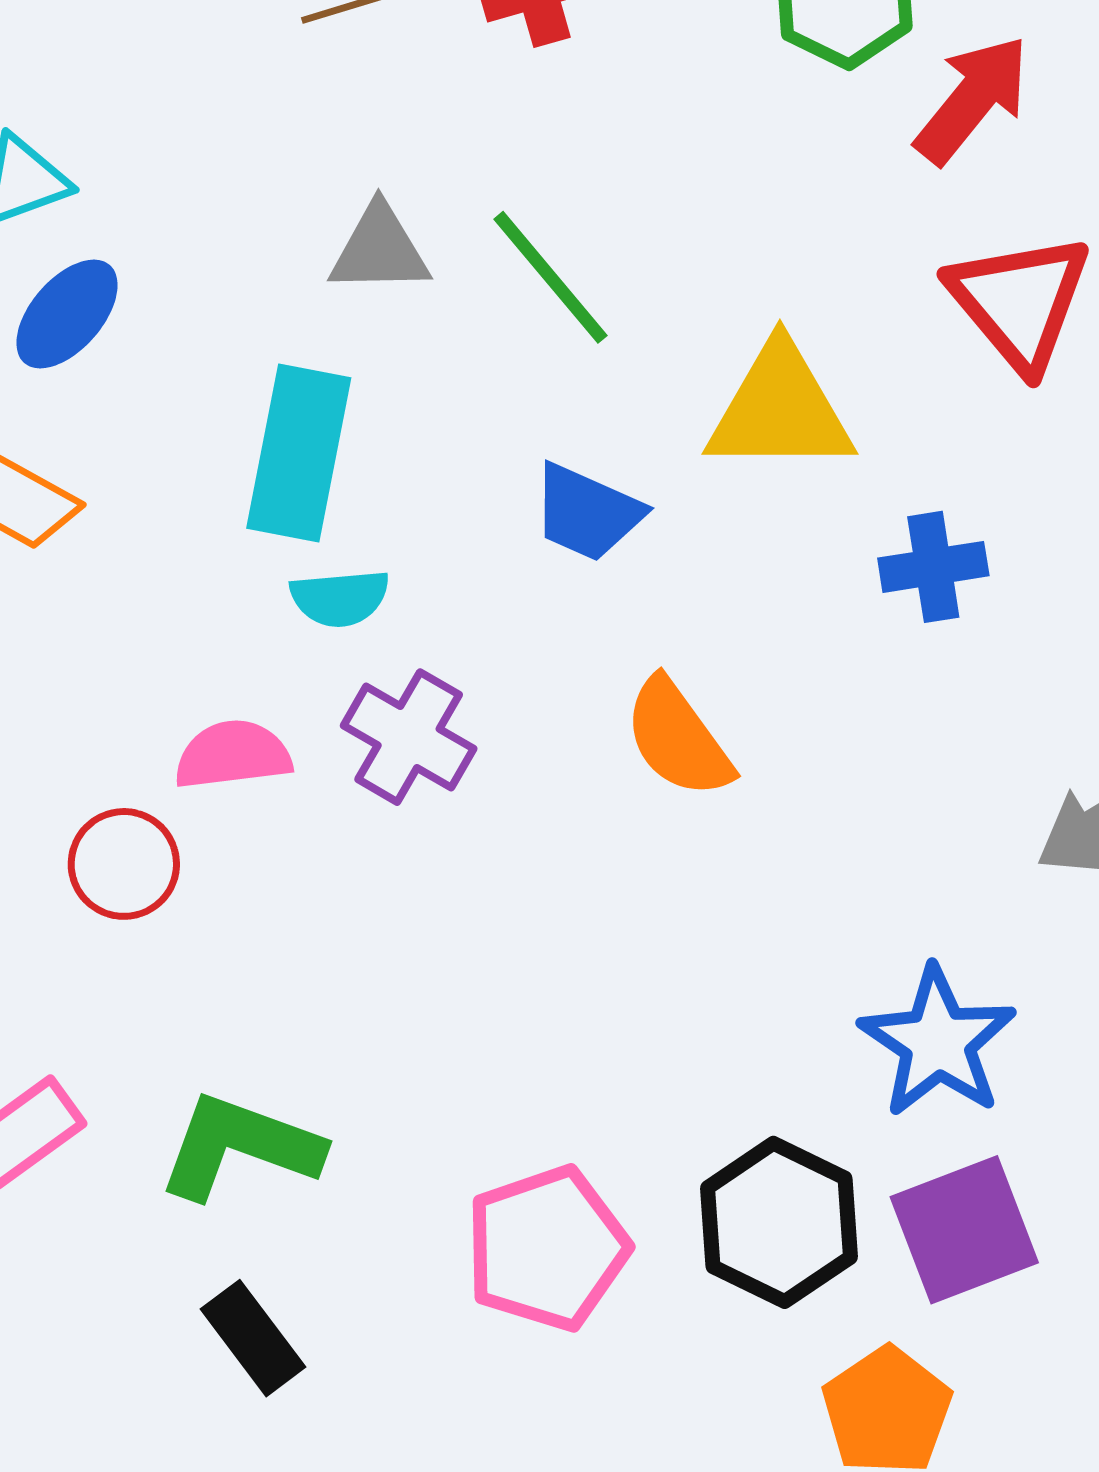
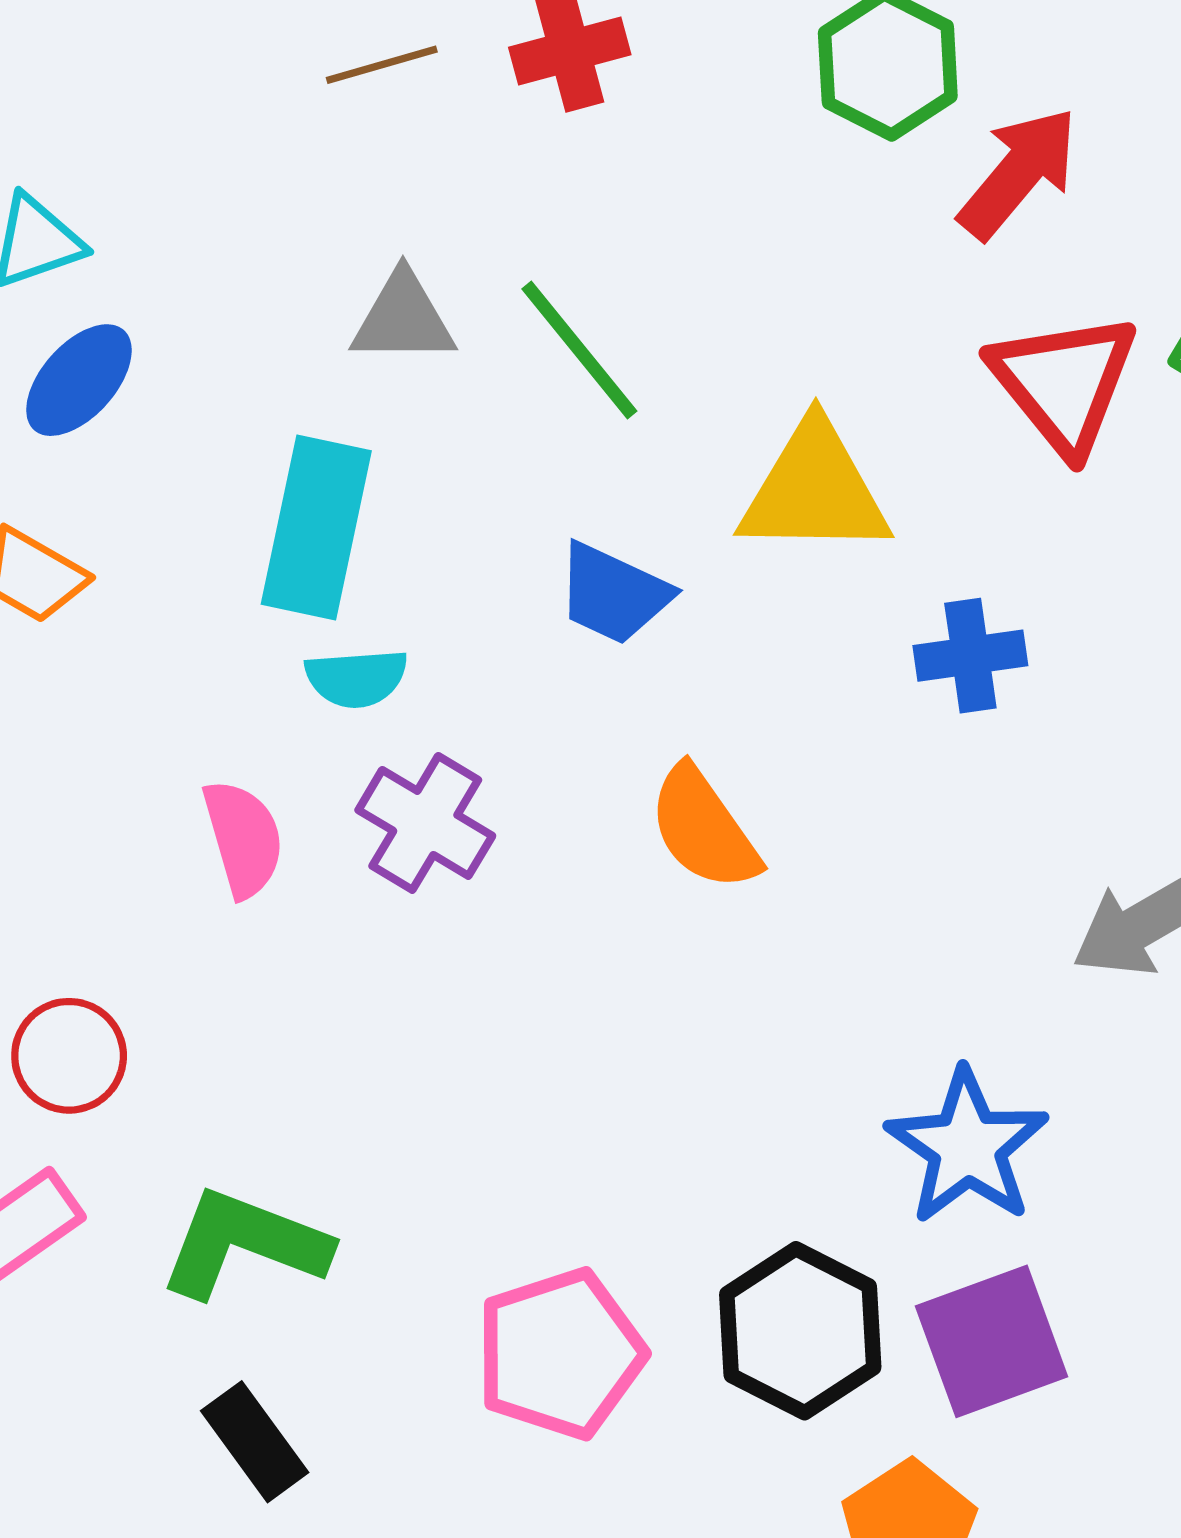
pink semicircle: (233, 755) -> (243, 838), turned 80
red circle: (124, 864) -> (69, 1056), moved

